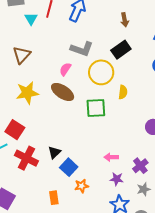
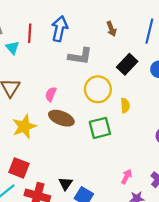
gray L-shape: (82, 49) -> (80, 56), moved
black rectangle: (121, 50) -> (127, 64), moved
pink semicircle: (65, 69) -> (51, 94), moved
pink arrow: (111, 157) -> (127, 177), turned 128

